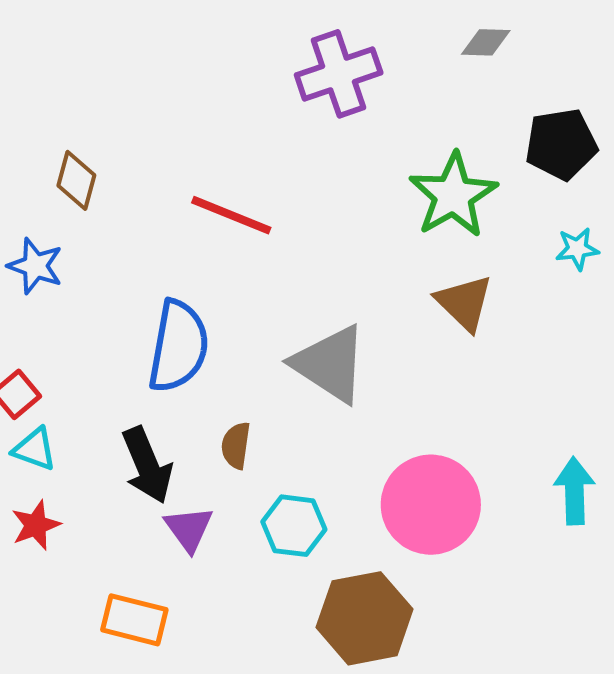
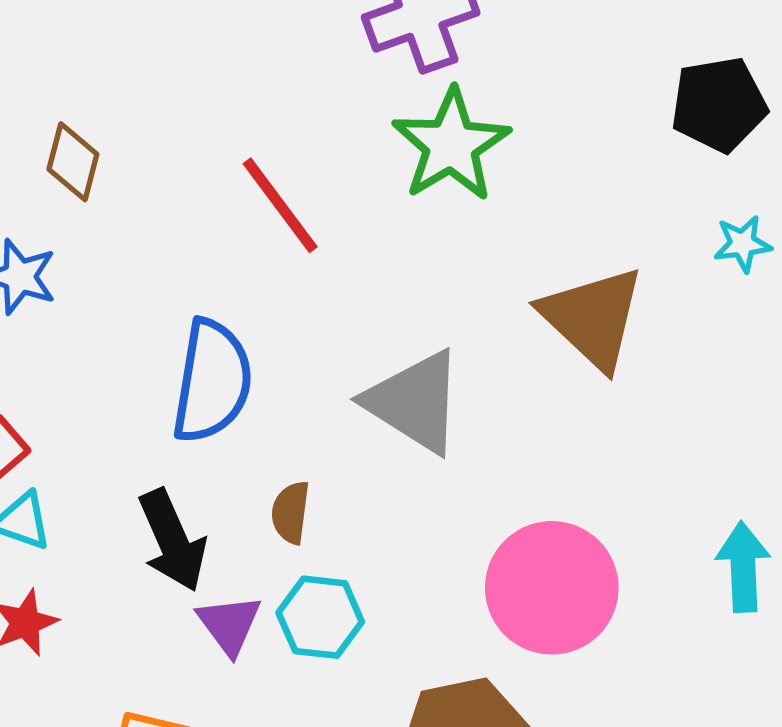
green star: (453, 195) -> (451, 145), moved
red line: (231, 215) -> (280, 205), turned 32
brown triangle: (464, 303) -> (593, 318), size x1.4
cyan hexagon: (294, 526) -> (320, 617), moved

